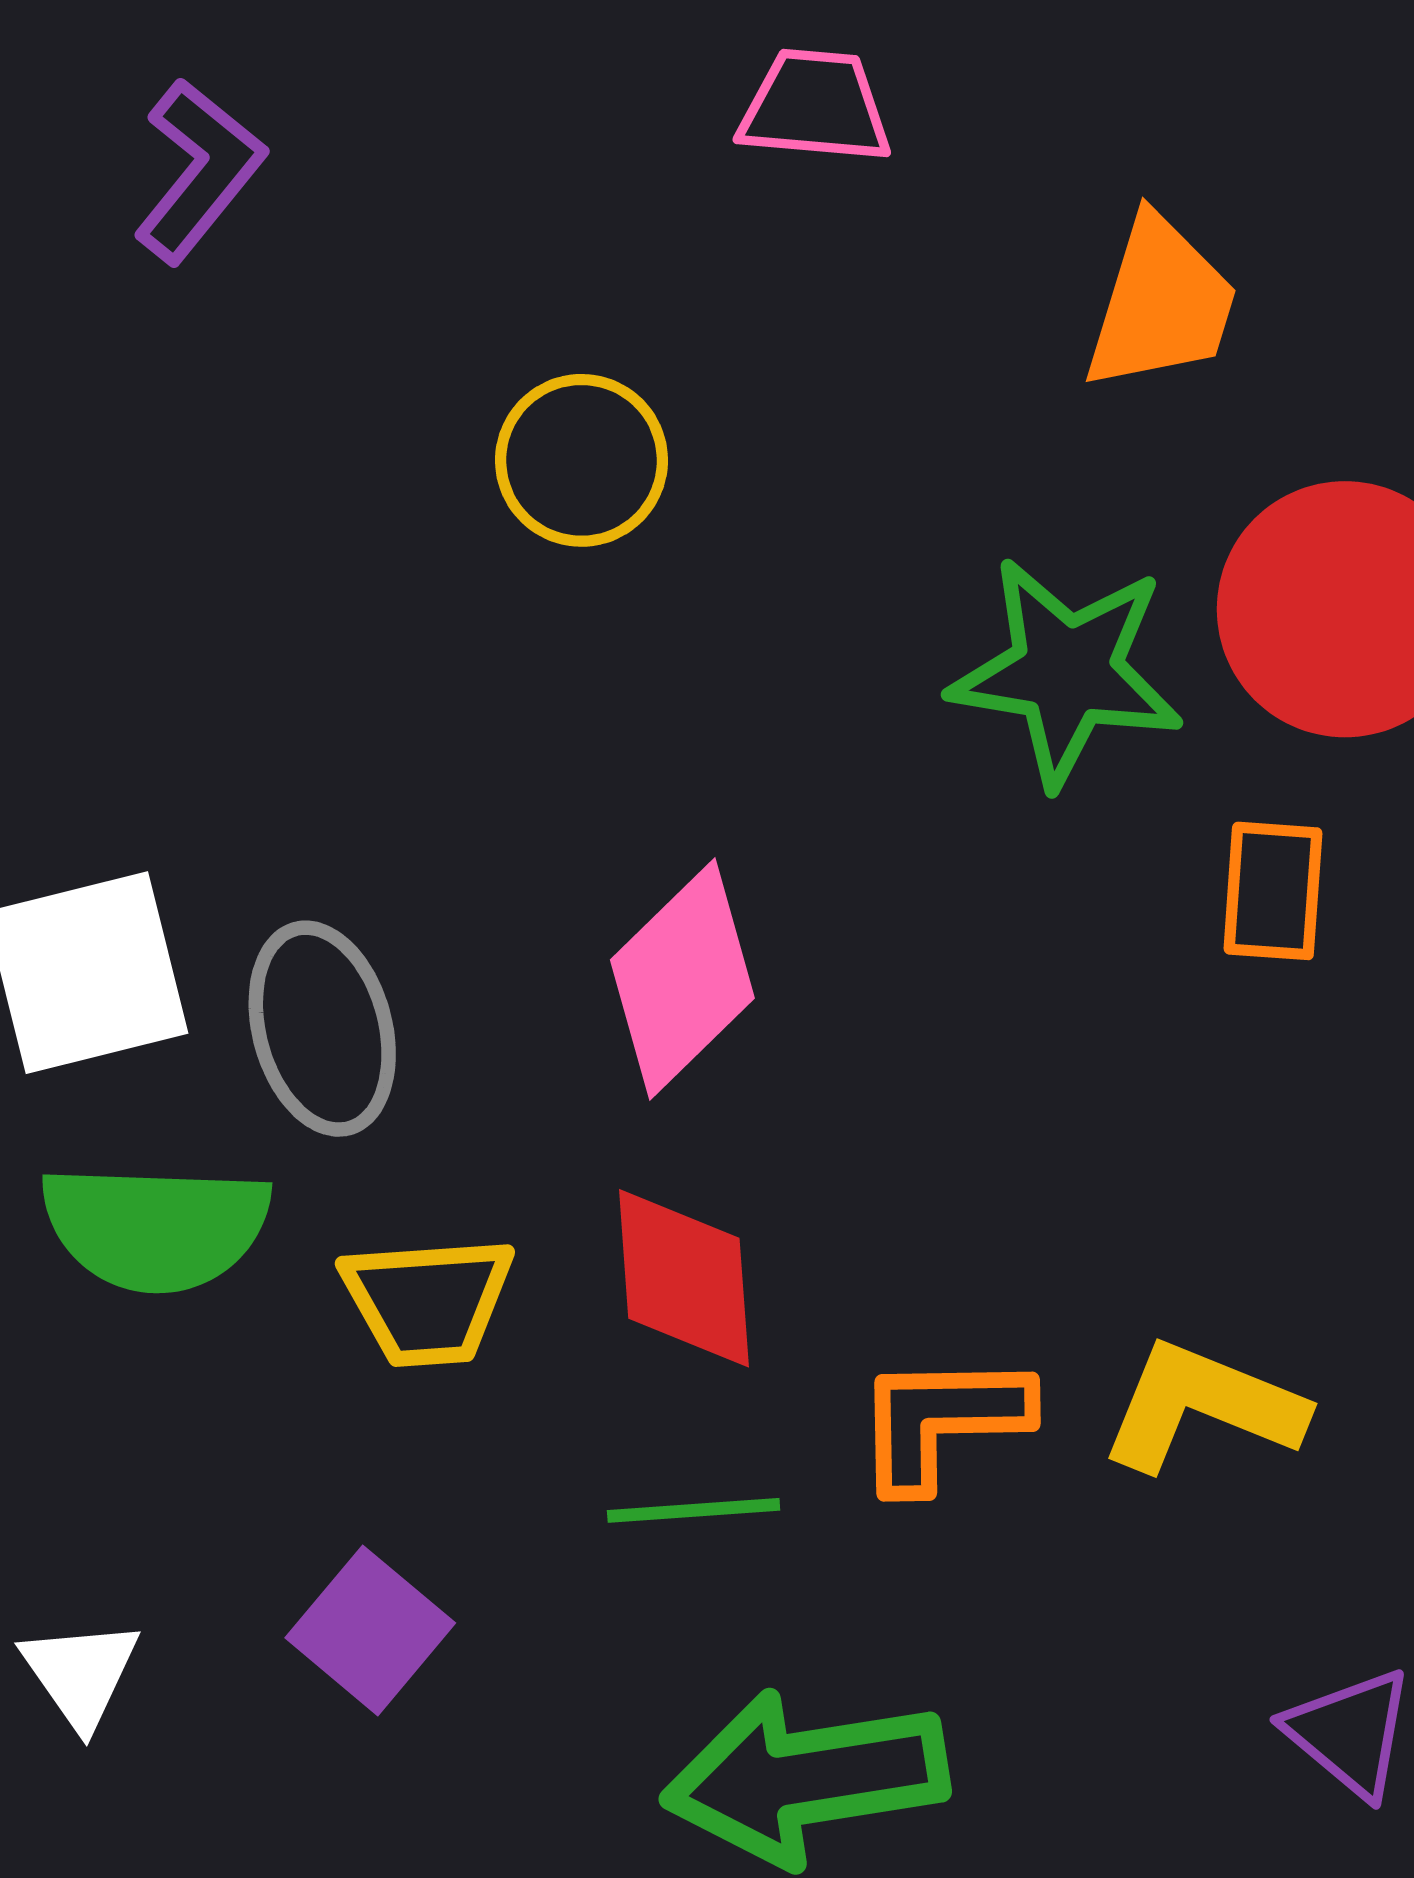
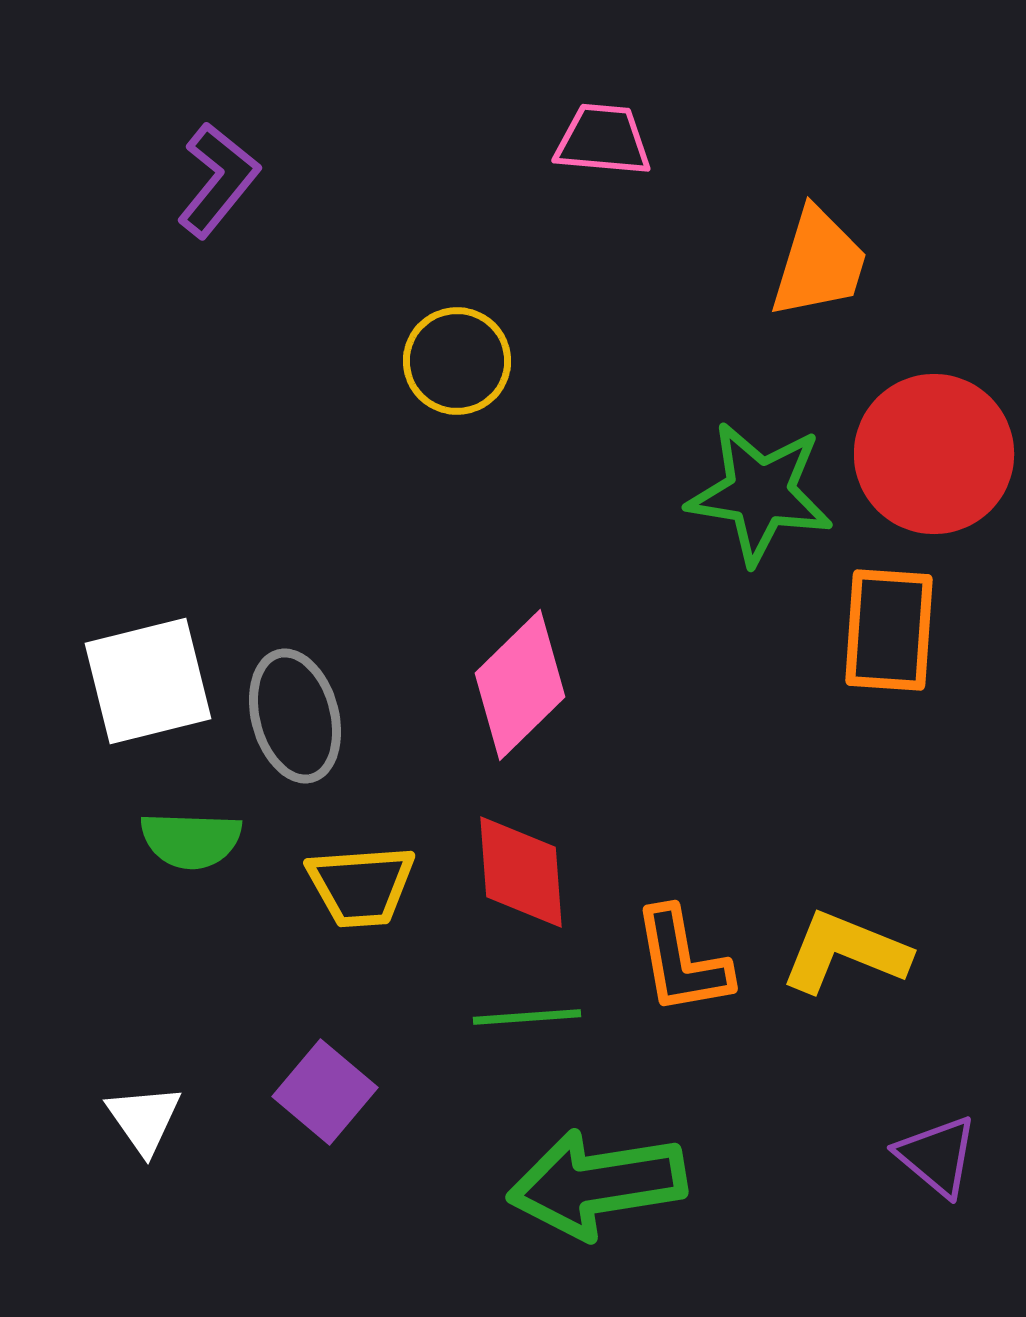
orange rectangle: (1273, 891) -> (889, 630), size x1.4
green semicircle: (156, 1227) -> (191, 840), size x0.7
orange L-shape: (942, 1421) -> (682, 961), turned -99

